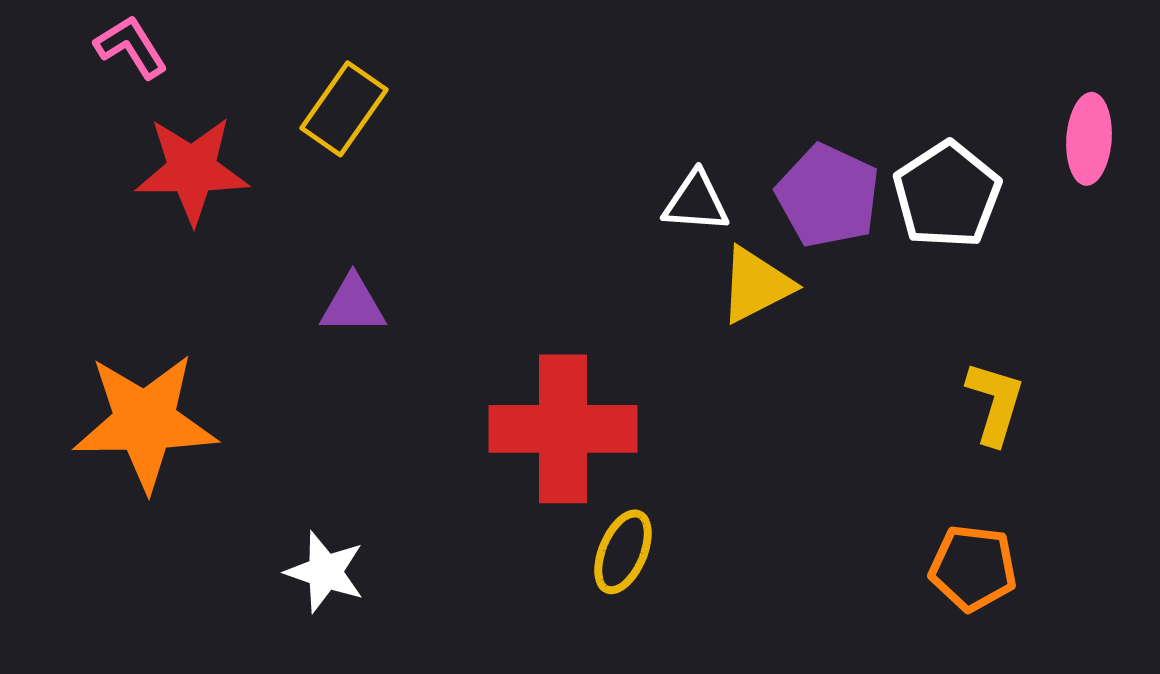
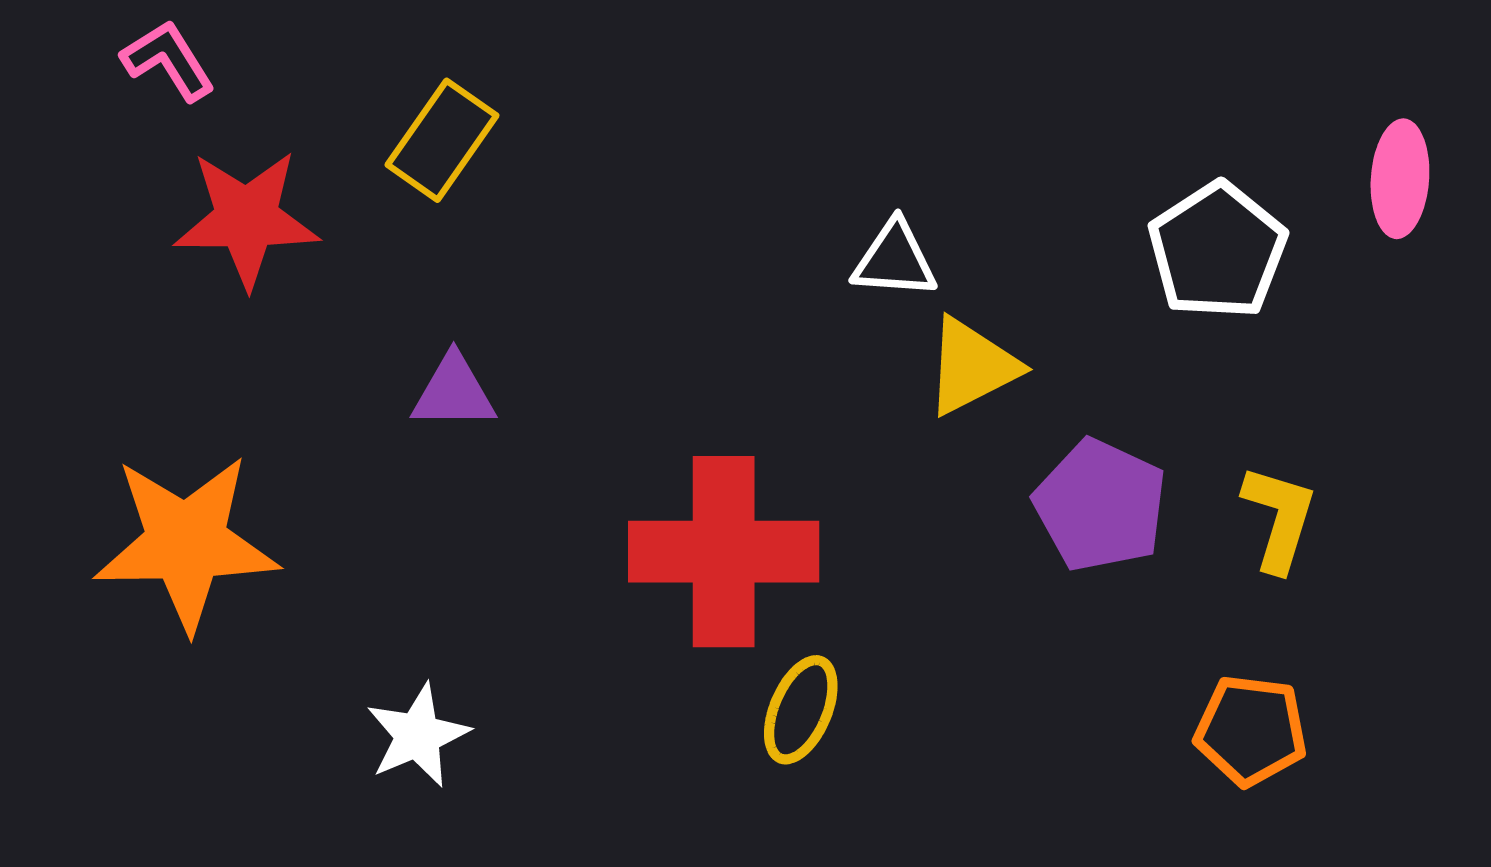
purple pentagon: (828, 196) -> (1100, 505), moved
white star: (325, 572) -> (418, 735), turned 30

